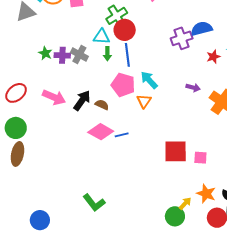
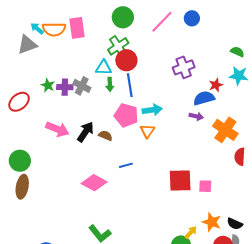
blue semicircle: (202, 29) -> (204, 98), moved
cyan arrow: (149, 80) -> (152, 110), turned 126
red ellipse: (16, 93) -> (19, 102), moved
pink diamond: (101, 132) -> (94, 183), moved

